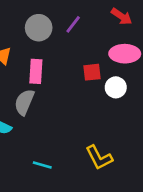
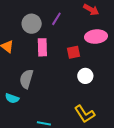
pink rectangle: (36, 71) -> (42, 47), moved
white circle: (116, 87) -> (85, 76), moved

